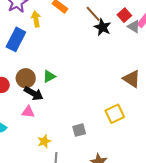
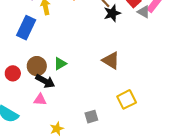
black star: (102, 27) -> (112, 13), turned 30
brown triangle: (132, 79) -> (111, 60), moved

